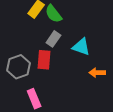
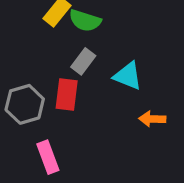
green semicircle: (53, 14) -> (85, 21), turned -36

